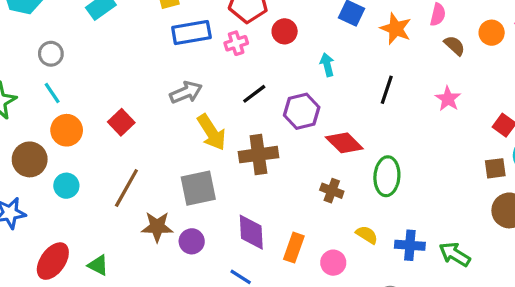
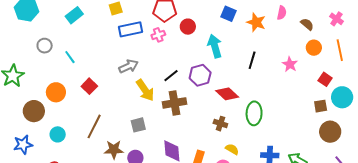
orange circle: (492, 33) -> (314, 48), moved
brown semicircle: (455, 46) -> (307, 24), moved
cyan arrow: (327, 65) -> (215, 46), size x1.6
cyan line: (52, 93) -> (70, 57), moved
black line: (254, 94) -> (171, 76), moved
cyan circle: (66, 186) -> (58, 134), moved
gray square: (198, 188) -> (138, 125), size x0.7
yellow semicircle: (367, 235) -> (232, 149), moved

